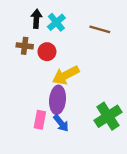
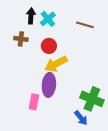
red circle: (47, 52) -> (49, 46), moved
green cross: (108, 116) -> (92, 99), turned -35
blue arrow: (61, 123) -> (81, 118), moved

